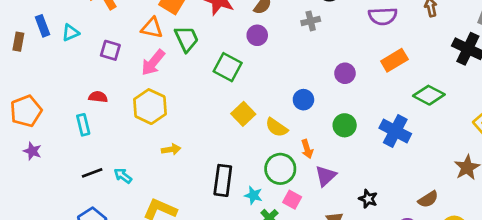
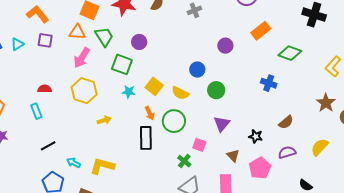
purple circle: (257, 35) -> (139, 42), moved
purple square: (110, 50) -> (45, 40), moved
green square: (228, 67) -> (122, 64), moved
green circle: (345, 125) -> (216, 90), moved
blue cross: (395, 131) -> (269, 83), size x0.7
orange arrow: (307, 149) -> (150, 113), moved
green circle: (280, 169) -> (174, 121), moved
cyan arrow: (123, 176) -> (74, 163), moved
cyan star: (253, 195) -> (129, 92), moved
brown semicircle: (428, 199) -> (286, 122), moved

